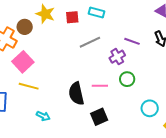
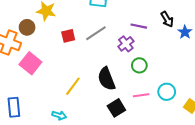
red square: (72, 17) -> (68, 36), moved
yellow line: (29, 86) -> (73, 86), moved, turned -60
pink line: (100, 86) -> (141, 95), moved
black semicircle: (76, 94) -> (106, 79), moved

